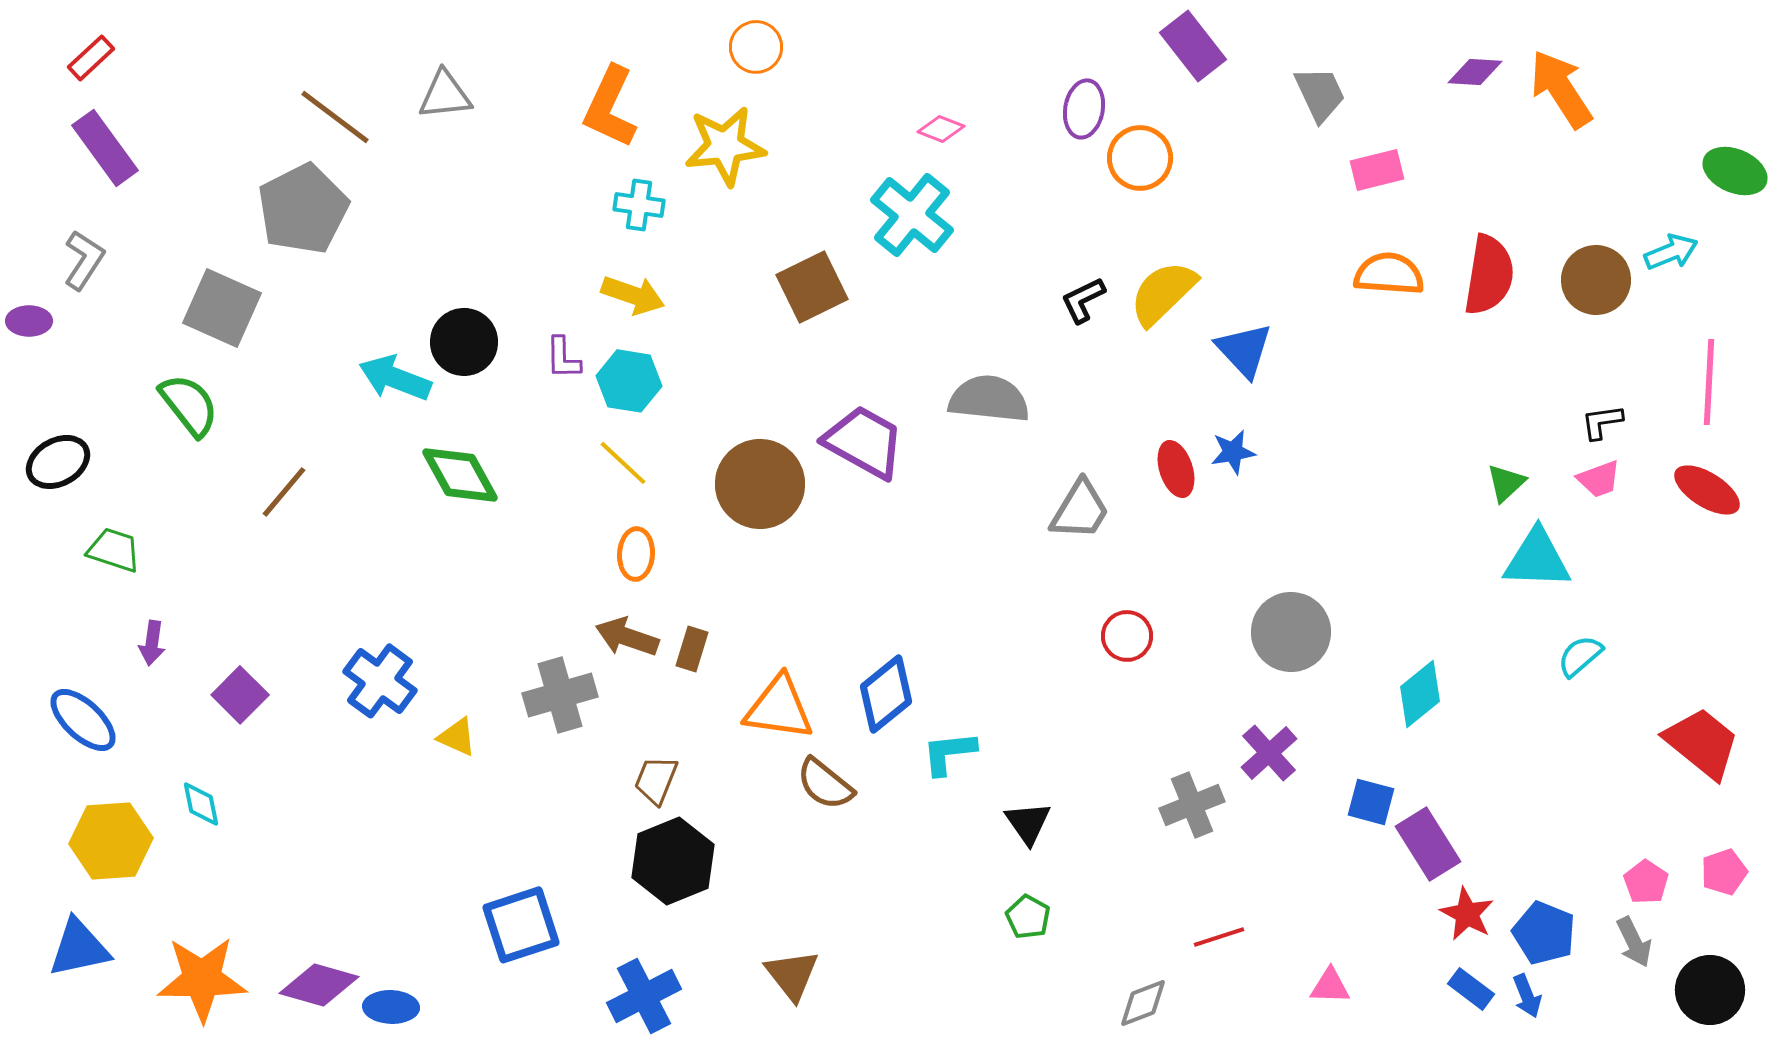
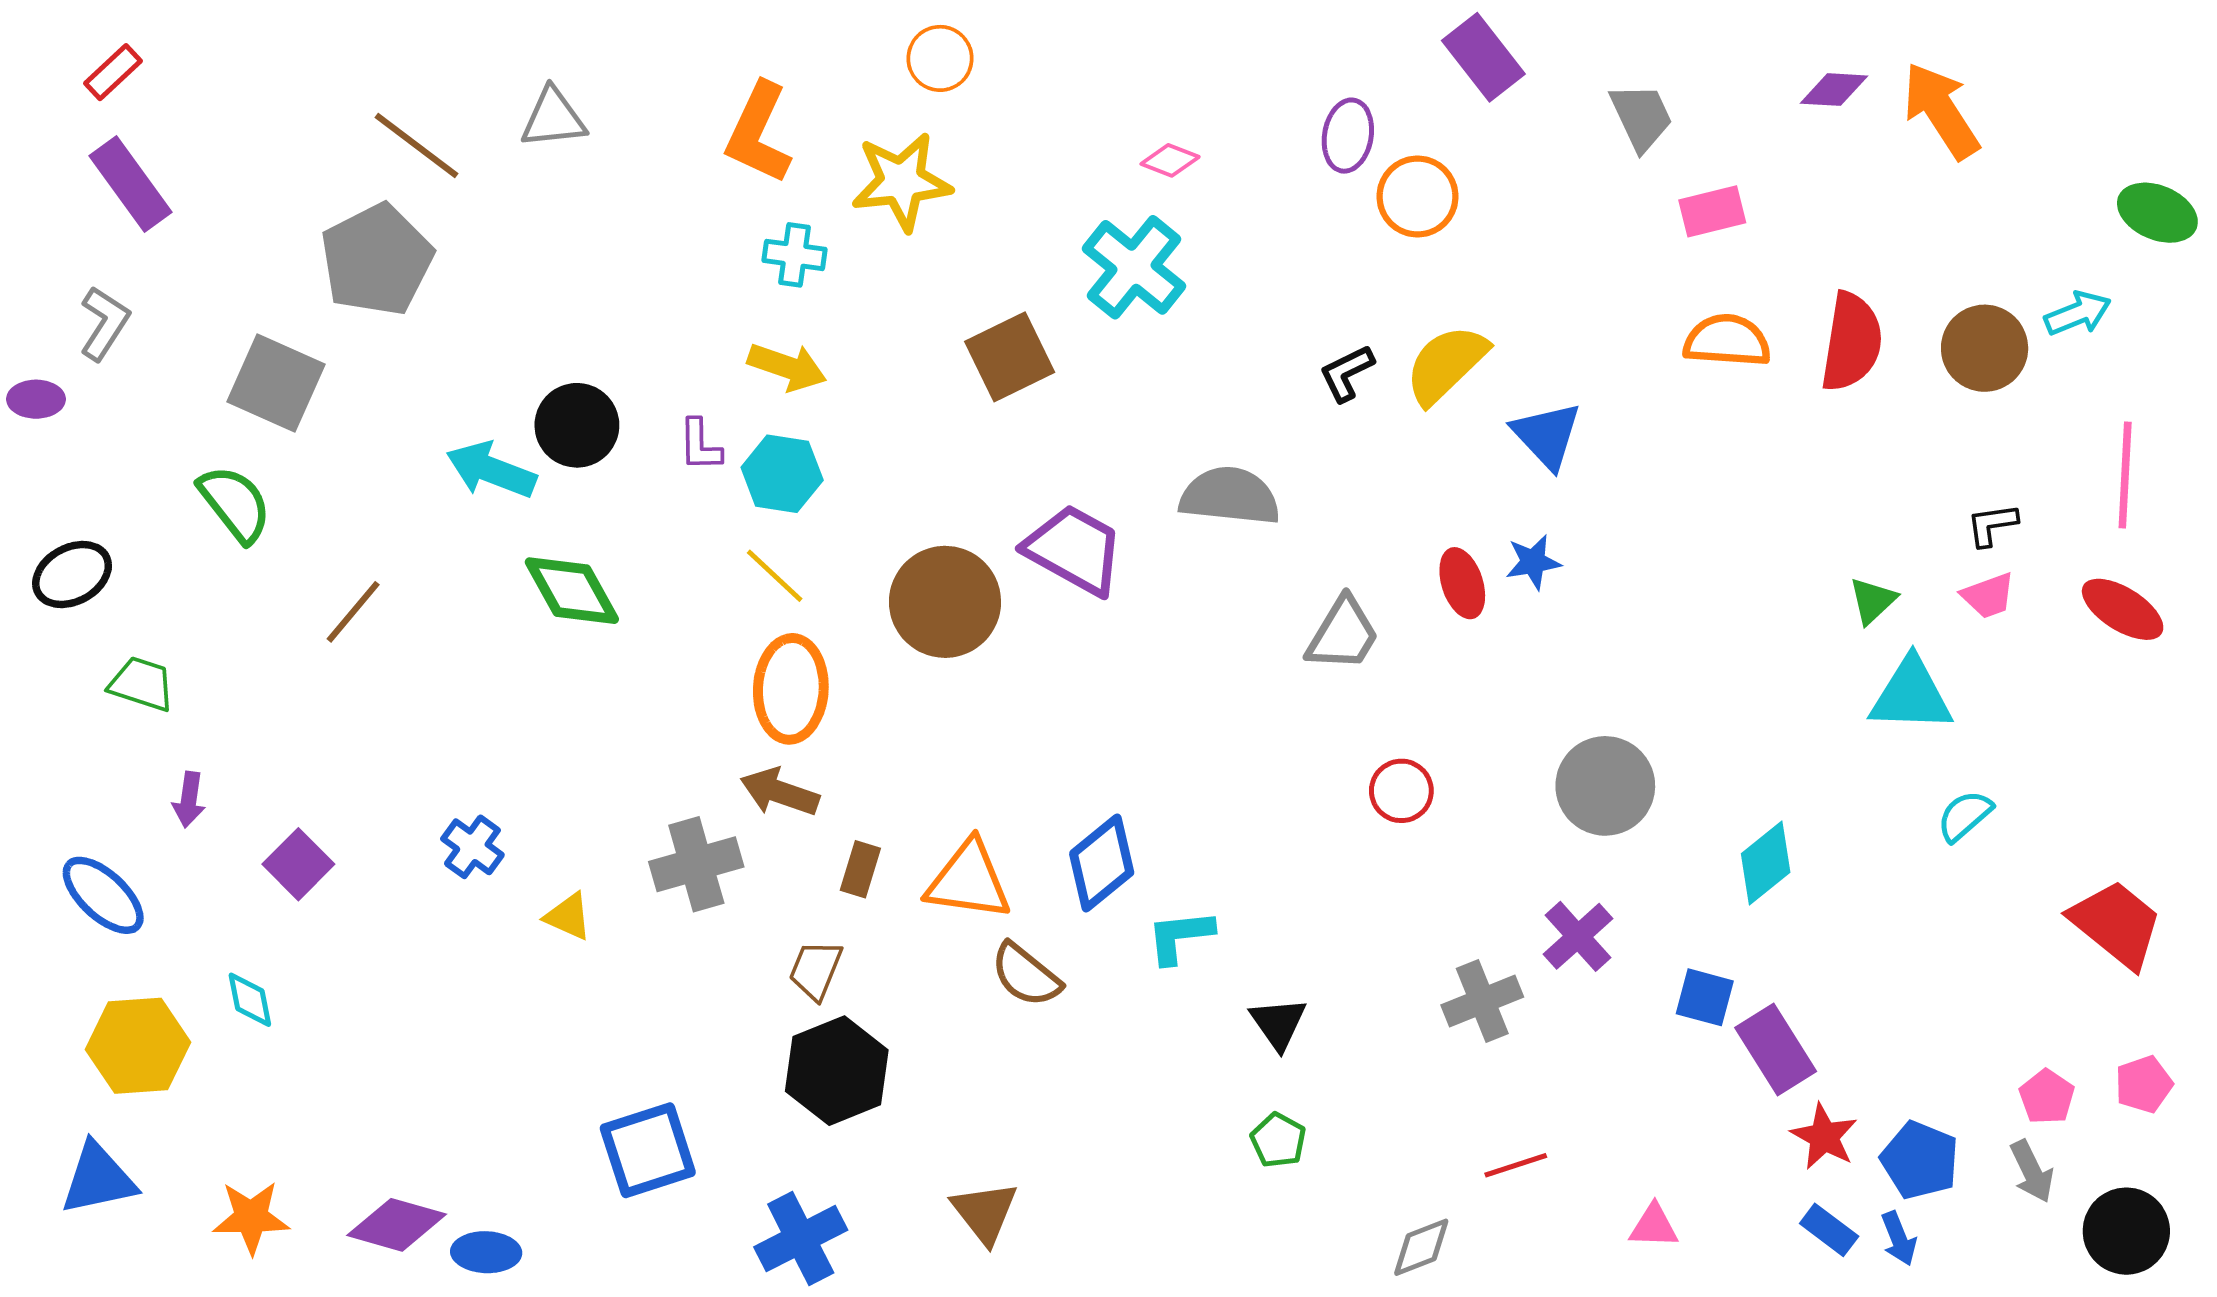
orange ellipse: (636, 554) -> (791, 689), size x1.6
brown rectangle: (692, 649) -> (860, 869), moved
blue cross: (380, 681) -> (472, 847), size x0.7
orange star: (202, 979) -> (251, 1217), size x0.7

